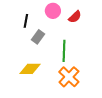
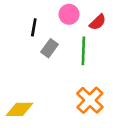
green line: (64, 51) -> (83, 51), moved
yellow diamond: (30, 69) -> (20, 109), moved

